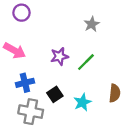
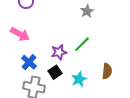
purple star: (59, 56) -> (59, 52), moved
blue cross: (25, 83) -> (29, 62), turned -35

